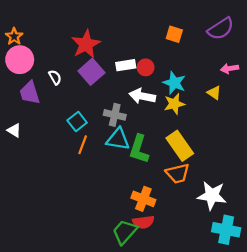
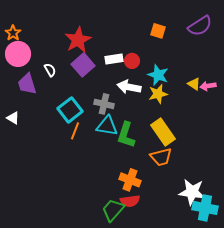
pink arrow: (230, 68) -> (208, 86), moved
cyan square: (77, 122) -> (70, 110), size x1.4
white star: (212, 196) -> (192, 192), moved

